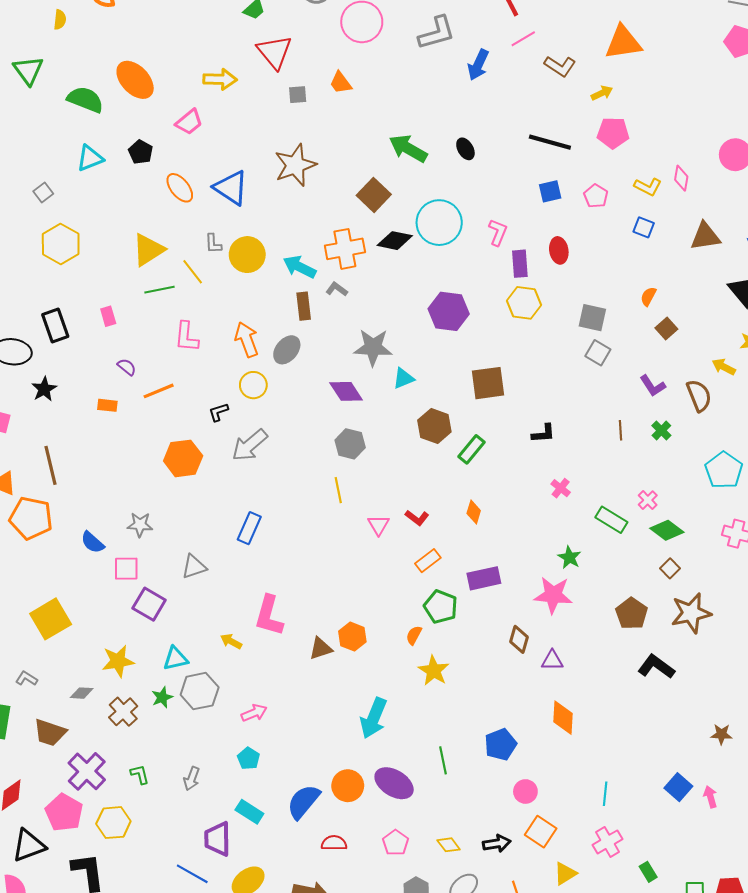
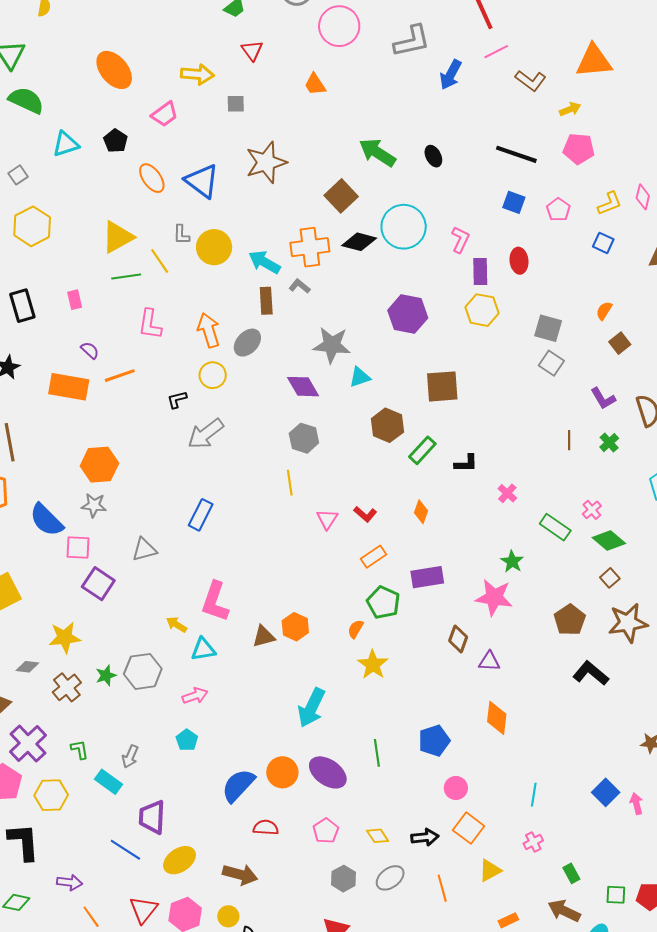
red triangle: (274, 52) -> (252, 51), size x0.6
gray square: (298, 95) -> (236, 104), moved
green semicircle: (85, 99) -> (26, 100), moved
yellow L-shape: (648, 187) -> (610, 203), turned -52
blue square: (550, 191) -> (514, 202), turned 30
orange rectangle: (107, 405) -> (69, 387), size x2.0
black L-shape: (543, 434) -> (466, 463), moved
orange hexagon: (183, 458) -> (99, 465), moved
blue semicircle: (92, 542) -> (46, 520), size x1.5
cyan triangle: (175, 658) -> (203, 649), moved
cyan rectangle: (249, 812) -> (108, 782), moved
pink cross: (607, 842) -> (533, 842), size x0.7

